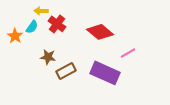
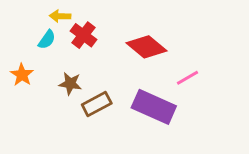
orange star: (15, 36) -> (22, 75), moved

